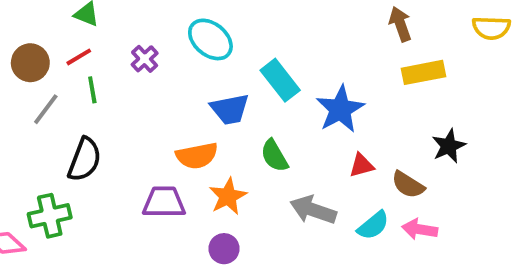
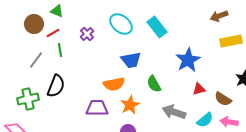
brown arrow: (400, 24) -> (219, 16), turned -90
brown circle: (30, 63) -> (34, 24), moved
cyan rectangle: (280, 80) -> (157, 27), moved
green cross: (50, 216) -> (28, 99), moved

